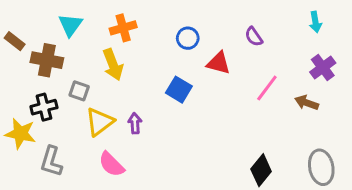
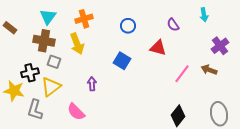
cyan arrow: (315, 22) -> (204, 15), moved
brown cross: (47, 60) -> (44, 41), moved
red triangle: (219, 63) -> (158, 48), moved
pink line: (267, 88) -> (182, 74), moved
yellow triangle: (100, 122) -> (51, 87), moved

